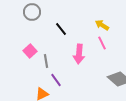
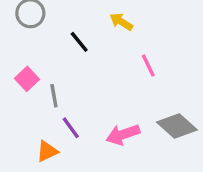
yellow arrow: (102, 25) -> (121, 22), moved
pink arrow: (79, 54) -> (123, 134), moved, turned 66

